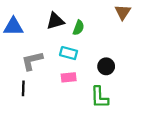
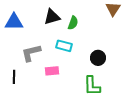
pink rectangle: (69, 77) -> (52, 71), moved
black line: (23, 88) -> (14, 77), moved

